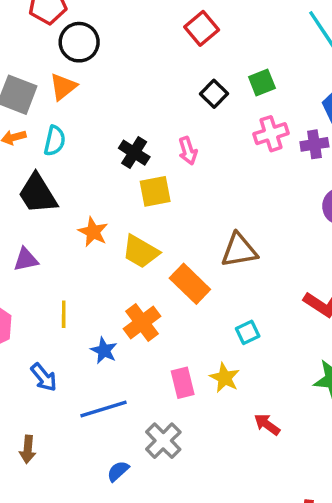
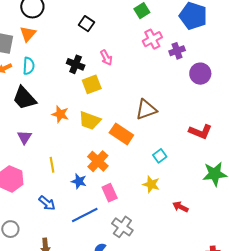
black square: (214, 94) -> (86, 24), moved
purple cross: (314, 144) -> (177, 51), moved
purple triangle: (26, 260) -> (24, 137), turned -35
pink rectangle: (183, 383) -> (110, 193), moved

